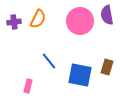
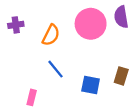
orange semicircle: (38, 19) -> (51, 35), moved
blue square: (80, 75) -> (91, 85), size x0.7

